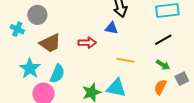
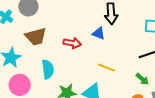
cyan semicircle: (57, 74) -> (48, 69), moved, turned -42

